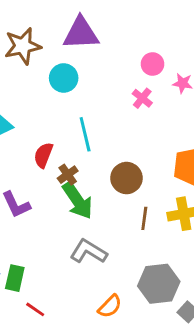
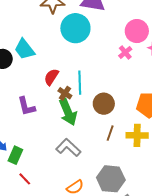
pink circle: (153, 64) -> (137, 31), size x1.5
cyan circle: (64, 78) -> (75, 28), size x1.5
cyan line: (85, 134) -> (80, 83), moved
brown cross: (68, 175) -> (65, 93), turned -32

